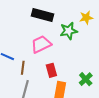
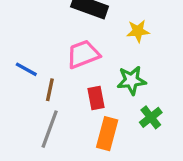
yellow star: (86, 18) -> (138, 31), moved
green star: (69, 31) -> (131, 80), moved

